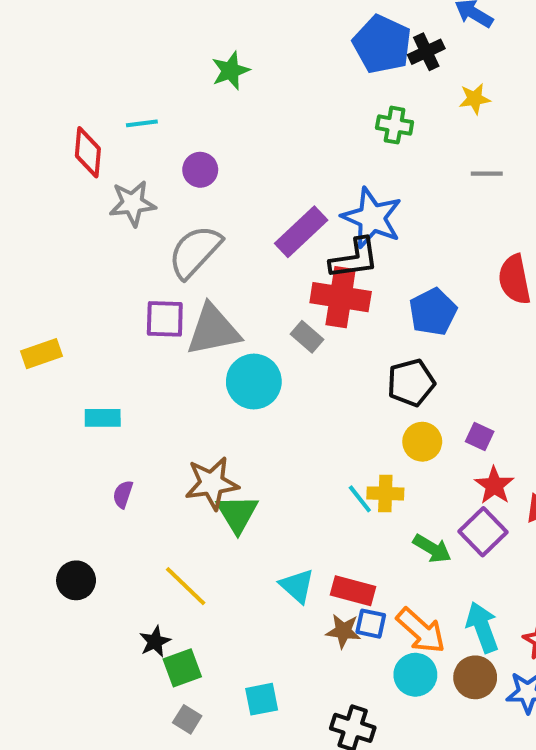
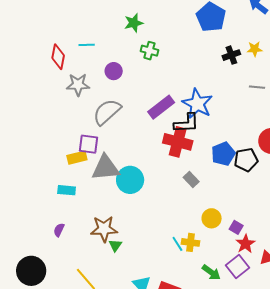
black cross: (426, 52) -> (231, 55), moved
green cross: (395, 125) -> (149, 51), moved
gray triangle: (213, 330) -> (106, 168), moved
gray rectangle: (307, 337) -> (191, 179), moved
yellow rectangle: (41, 354) -> (77, 158), moved
black pentagon: (411, 383) -> (246, 160), moved
cyan rectangle: (103, 418) -> (67, 190), moved
purple square: (480, 437) -> (236, 227), moved
green triangle: (237, 514) -> (115, 245), size x0.6
black circle: (76, 580) -> (31, 271), size x1.5

